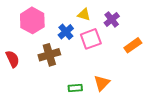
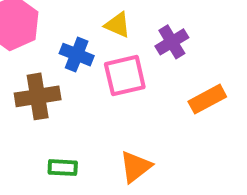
blue cross: (66, 32) -> (77, 55), turned -35
green rectangle: (75, 88) -> (63, 168), moved

